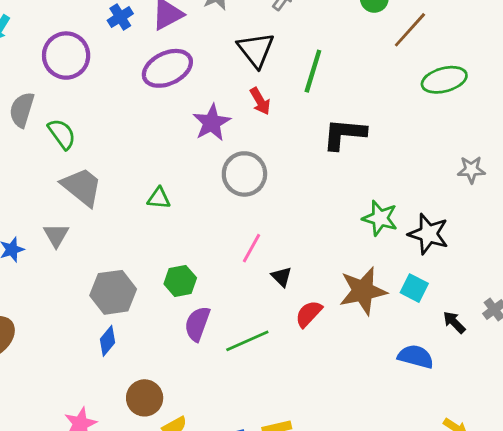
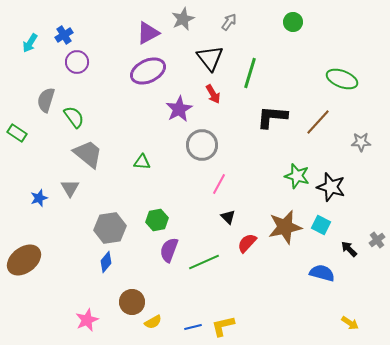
blue cross: (120, 17) -> (64, 35), moved
brown line: (410, 30) -> (318, 122), moved
purple circle: (66, 56) -> (77, 62), size x0.7
green ellipse: (444, 80) -> (342, 79), turned 36
pink line: (252, 248) -> (219, 184), moved

